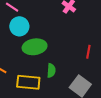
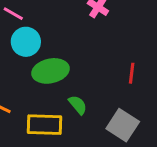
green semicircle: (51, 70) -> (78, 105), turned -40

